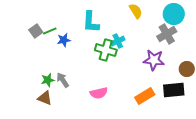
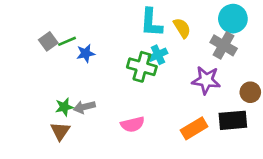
yellow semicircle: (136, 11) -> (182, 28), moved
cyan L-shape: (91, 22) -> (151, 23), moved
gray cross: (167, 34) -> (224, 45), turned -30
gray arrow: (63, 80) -> (84, 107), turned -70
brown triangle: (45, 98) -> (60, 131), turned 42

